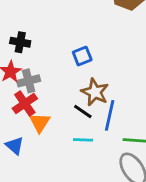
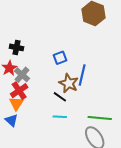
gray cross: (29, 81) -> (22, 75), turned -35
blue line: (110, 115) -> (82, 75), moved
orange triangle: (40, 123) -> (16, 103), moved

